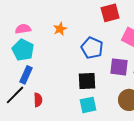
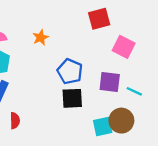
blue pentagon: (92, 48) -> (70, 71), moved
cyan square: (88, 105) -> (103, 126), moved

